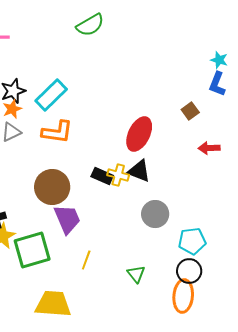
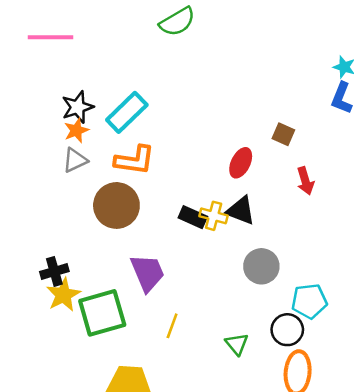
brown square: (190, 111) -> (283, 134), moved, turned -30
red ellipse: (139, 134) -> (241, 163), size x0.7
red arrow: (209, 148) -> (305, 181), moved, turned -105
brown circle: (52, 187) -> (116, 205), moved
black circle: (189, 271) -> (287, 330), moved

